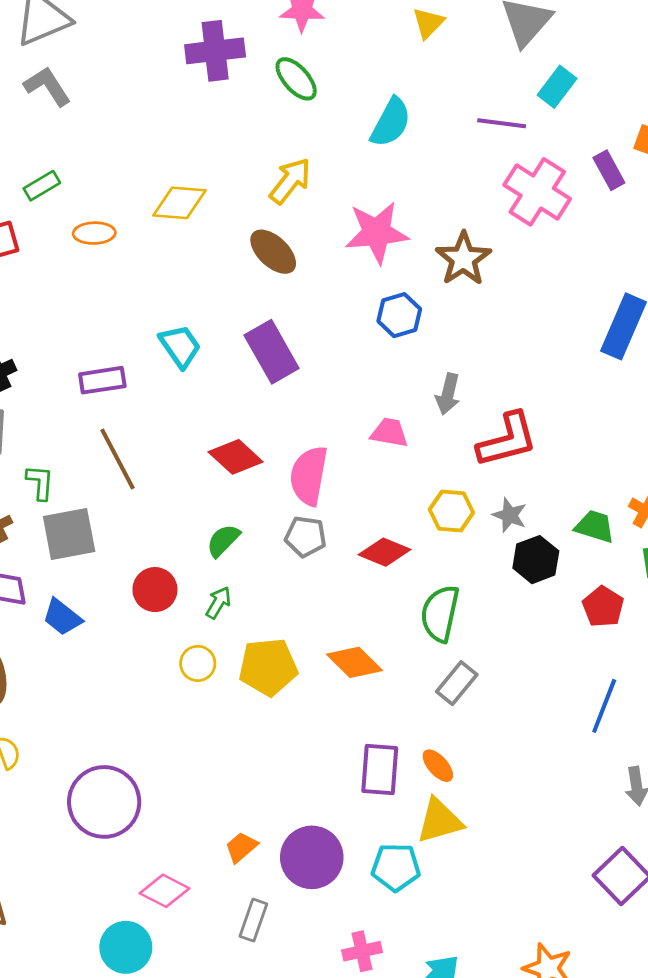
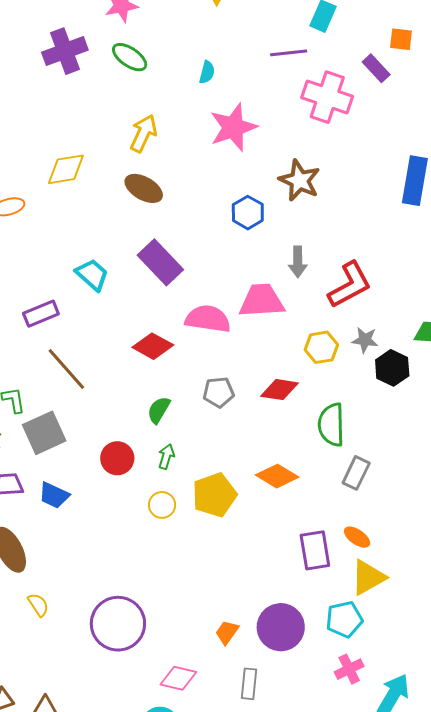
cyan semicircle: (391, 122) -> (207, 72), size x0.6
pink star: (377, 233) -> (233, 127), moved
brown star: (463, 259) -> (300, 180), moved
pink trapezoid: (389, 433) -> (262, 301), size x1.6
pink semicircle: (309, 476) -> (208, 319), moved, turned 102
pink cross: (362, 951) -> (349, 669), moved

